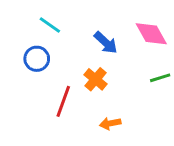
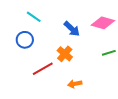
pink diamond: (151, 34) -> (103, 23), turned -45
red line: (63, 101) -> (43, 69), turned 40

